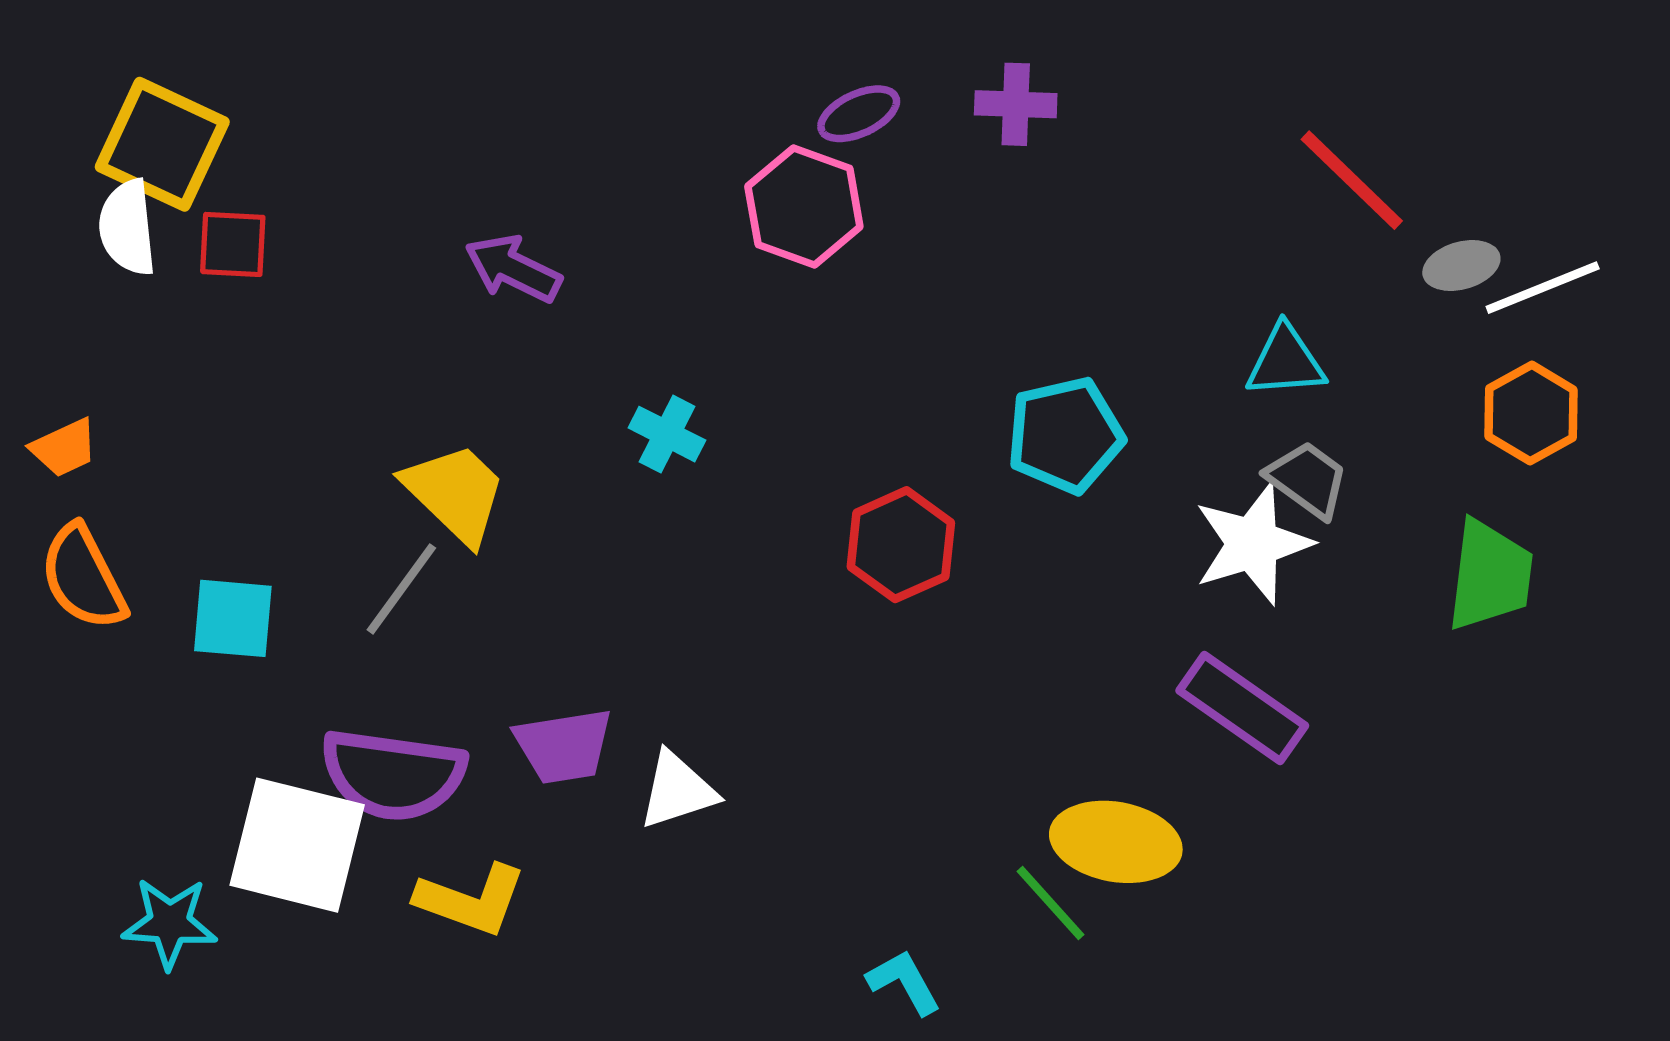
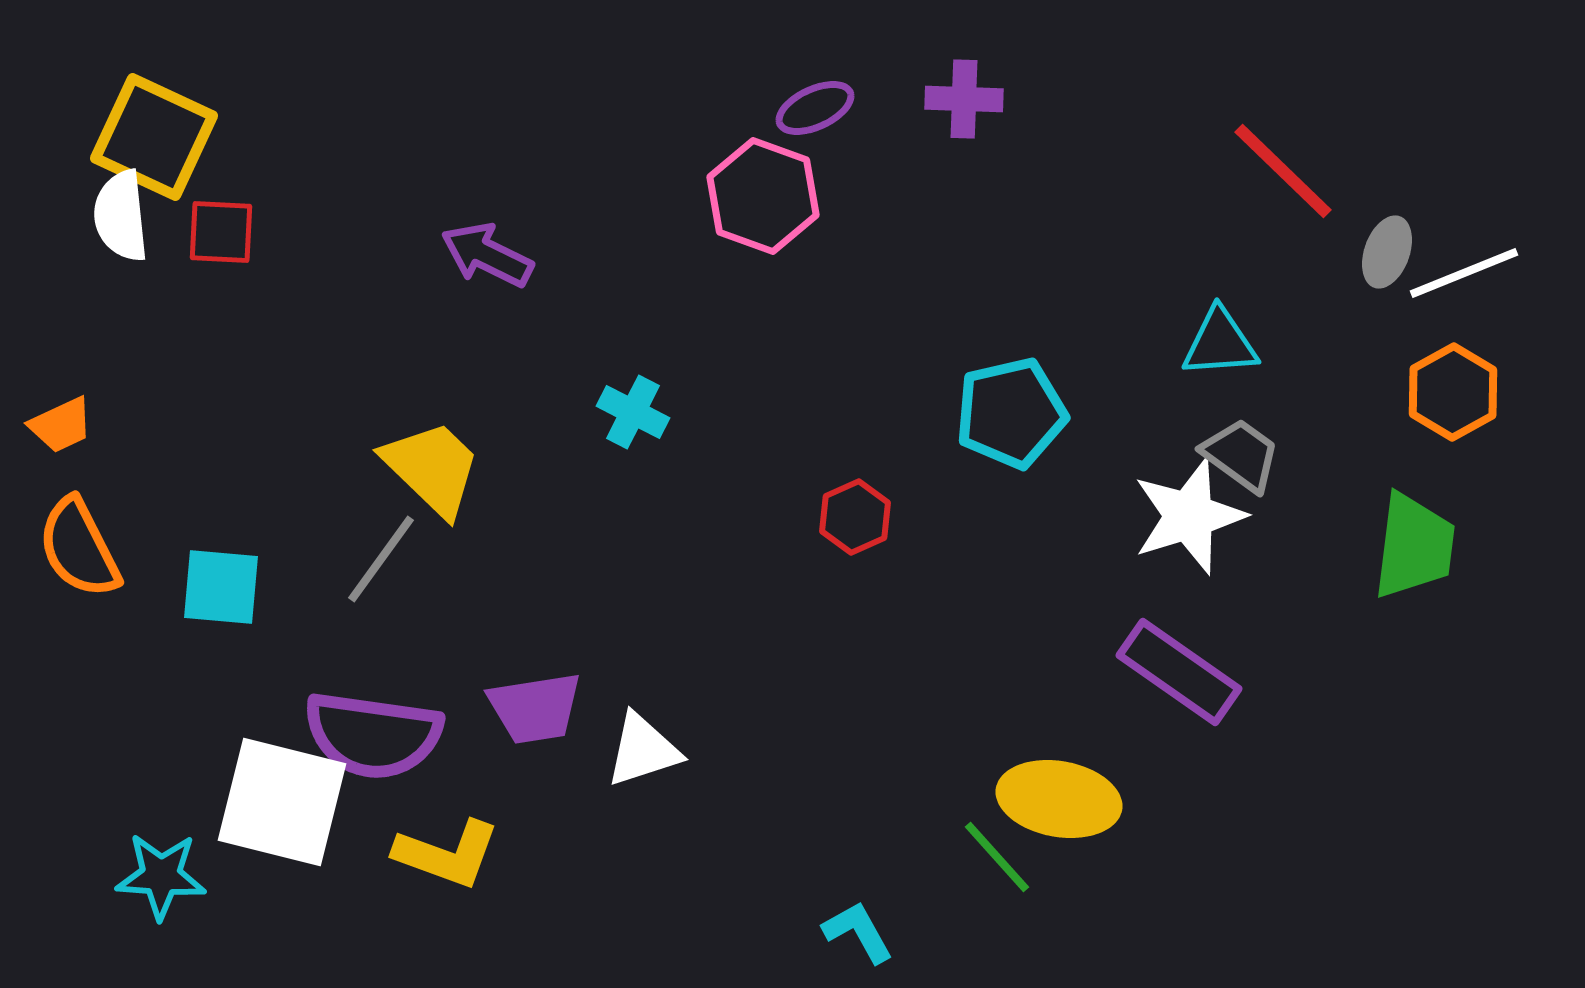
gray ellipse: (1461, 266) -> (1387, 252), turned -54
red hexagon: (901, 545) -> (855, 517), size x0.7

